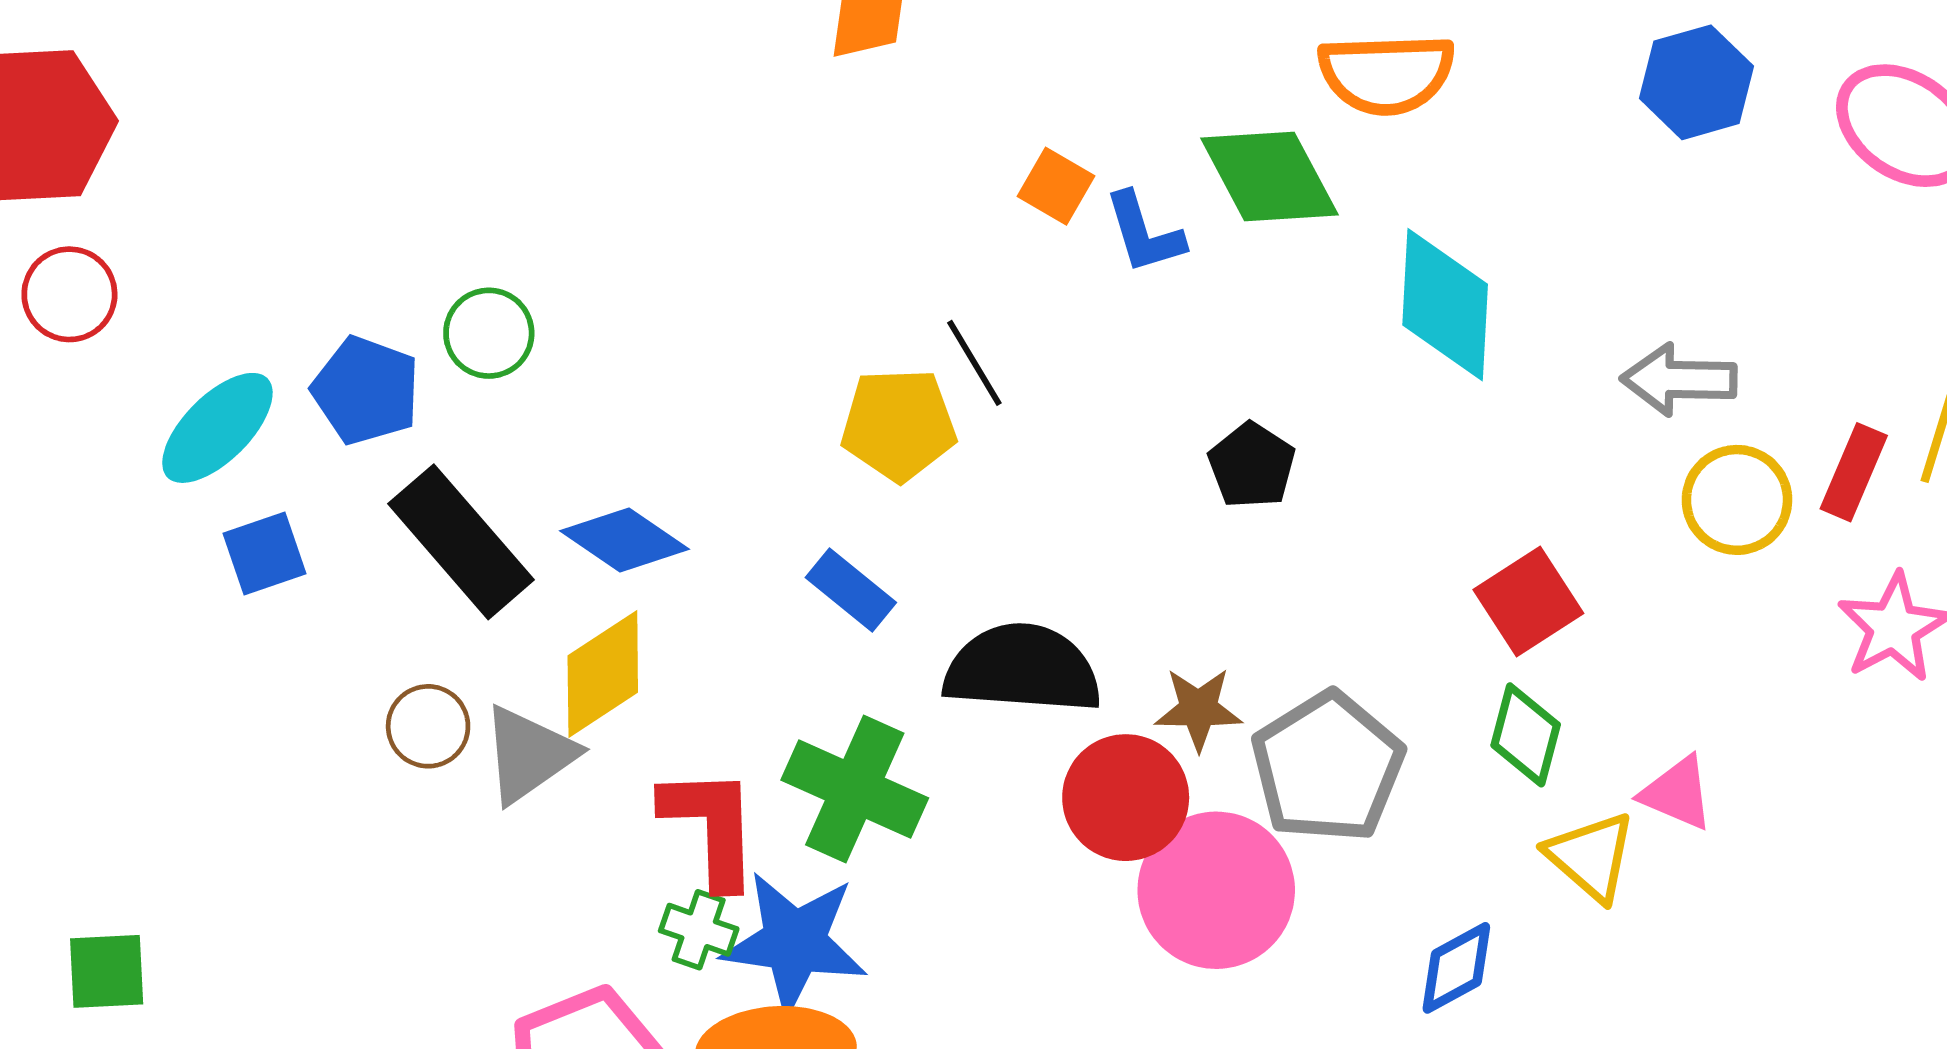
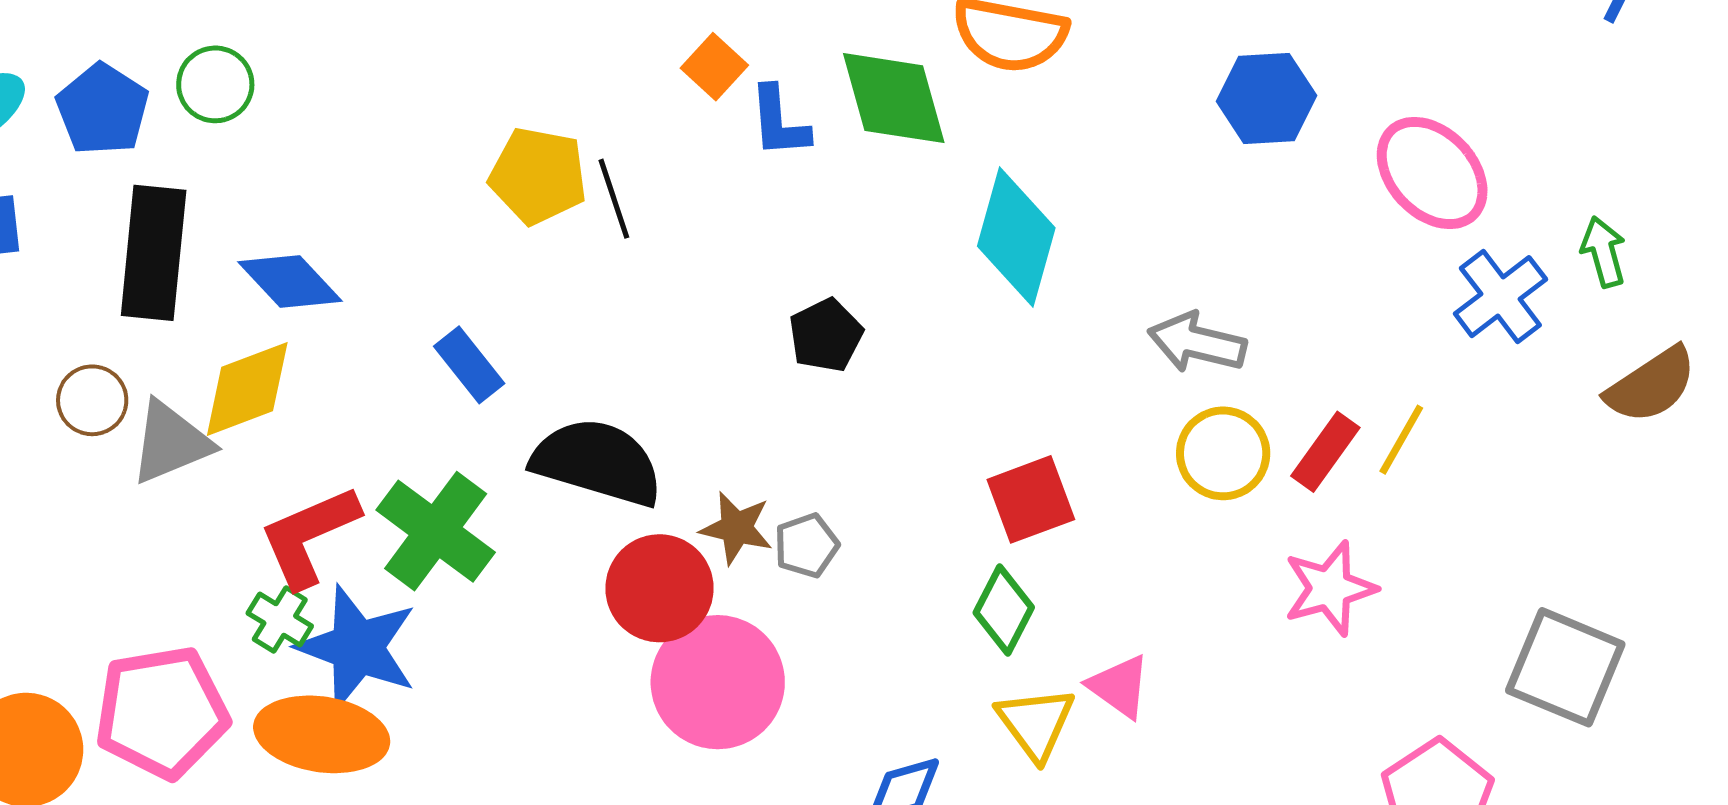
yellow pentagon: (899, 425) -> (538, 176), moved
black rectangle: (461, 542) -> (154, 253), turned 34
gray pentagon: (1328, 767) -> (806, 545), moved, size x0.5
red L-shape: (711, 827) -> (309, 536), turned -124

